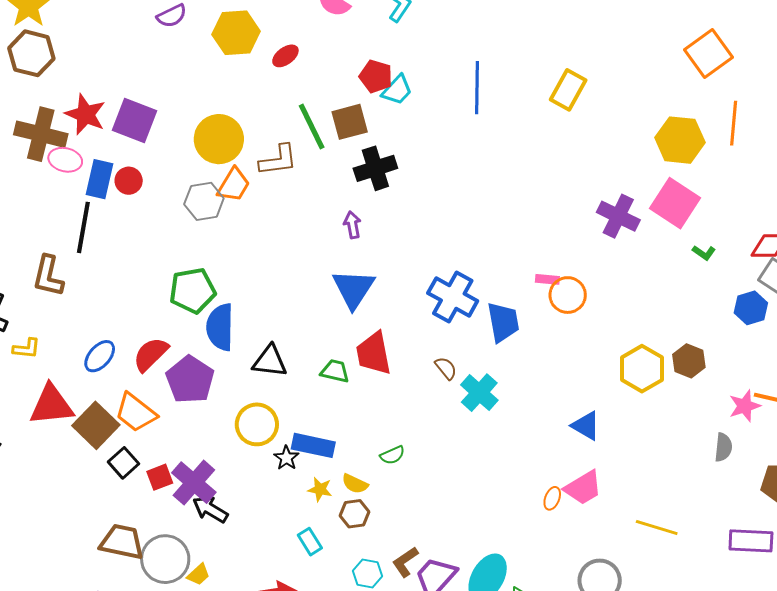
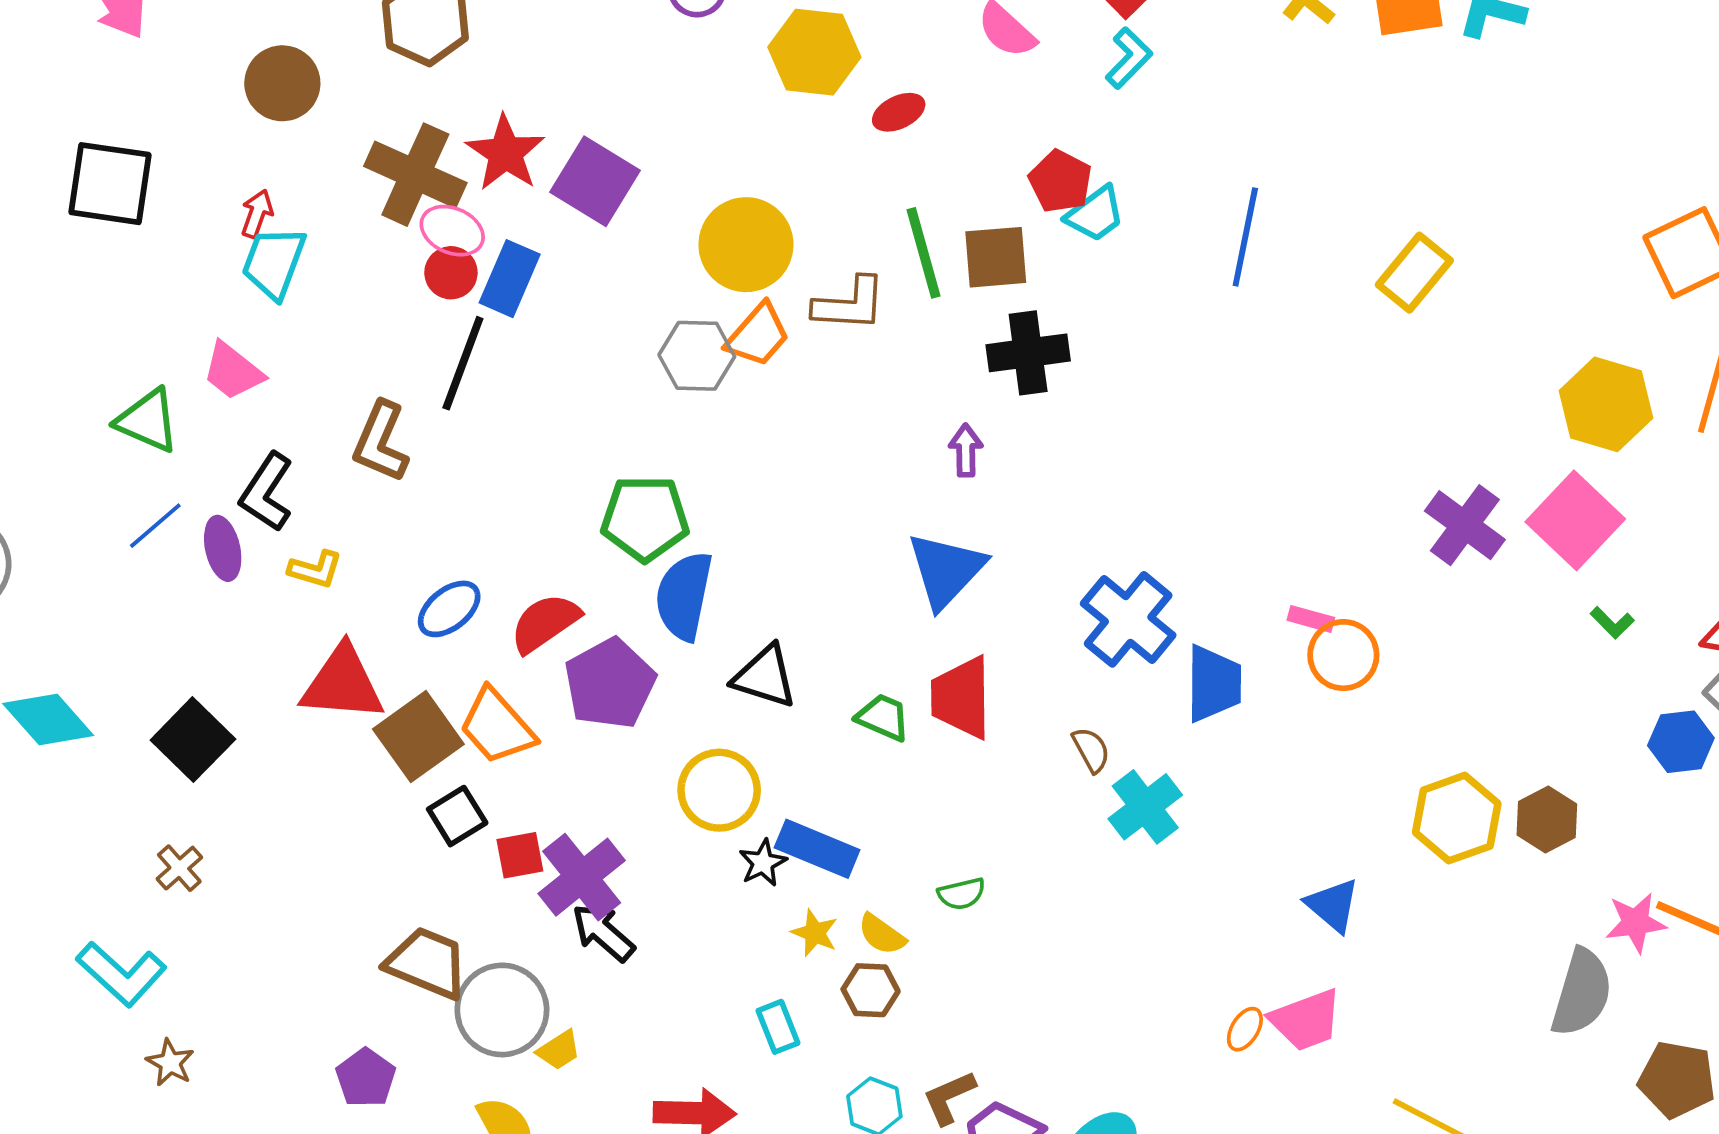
red circle: (129, 181) -> (451, 273), moved
gray semicircle: (723, 447) -> (1582, 993), size x1.6

